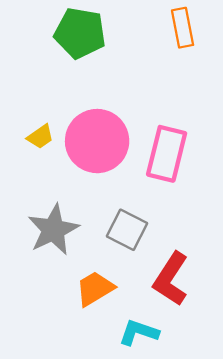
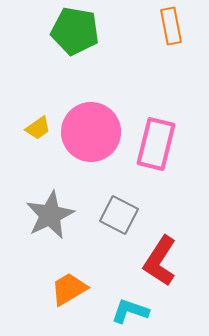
orange trapezoid: (95, 289) -> (69, 289), moved

